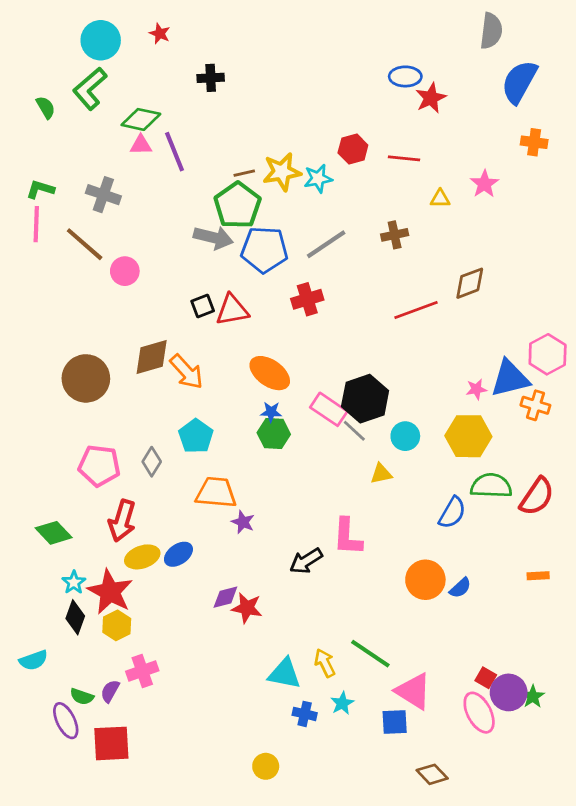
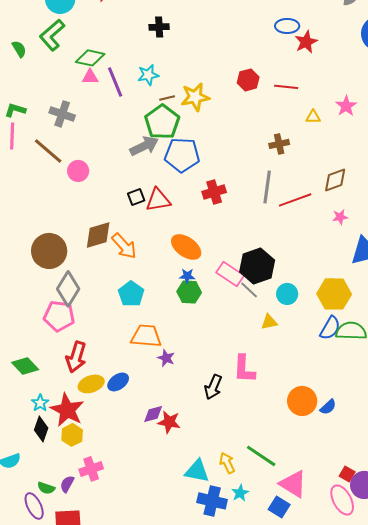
black cross: (211, 78) -> (159, 27), moved
cyan star: (318, 178) -> (148, 75), moved
gray arrow: (213, 238) -> (144, 146), turned -40
gray line: (326, 244) -> (267, 187), moved, turned -48
pink star: (476, 389) -> (340, 217), moved
gray diamond: (152, 462) -> (68, 289), moved, size x1.6
blue semicircle: (452, 513) -> (330, 328), moved
black arrow: (306, 561) -> (213, 387), turned -35
blue cross: (305, 714) -> (212, 501), size x1.6
blue square: (395, 722) -> (279, 507), turned 35

